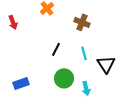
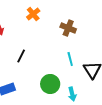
black line: (56, 49) -> (21, 56), moved

